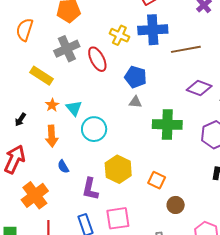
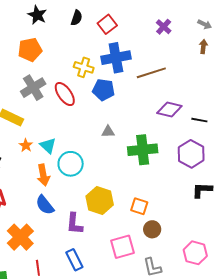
blue pentagon: (136, 77) -> (104, 90), moved
orange arrow: (52, 136) -> (43, 175), moved
blue semicircle: (63, 167) -> (45, 205), size x1.5
brown circle: (176, 205) -> (152, 229), moved
pink square: (118, 218) -> (122, 247), moved

